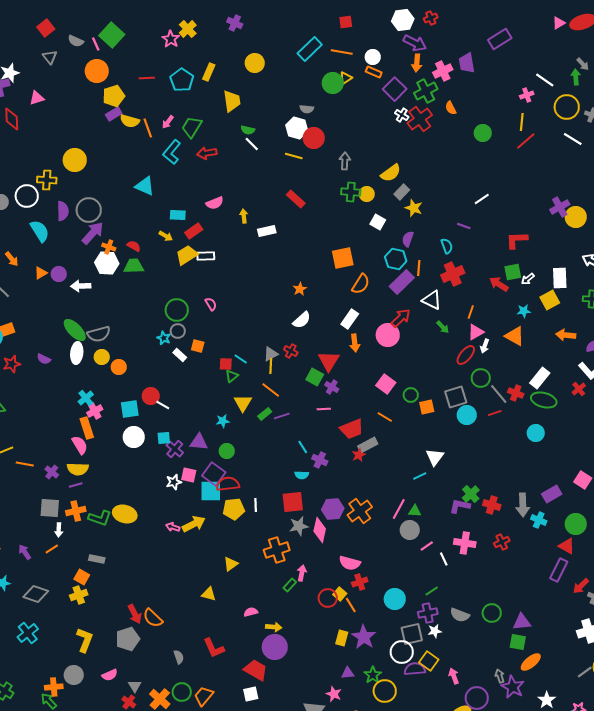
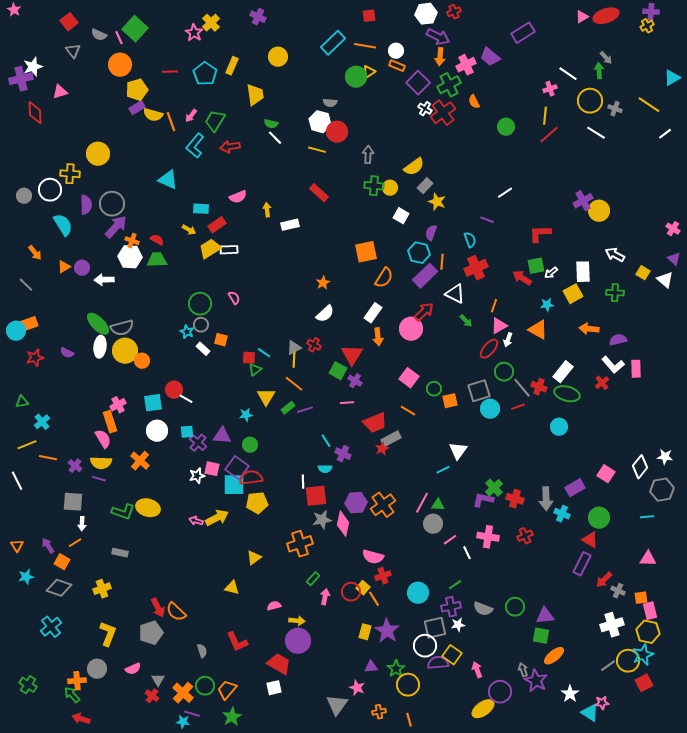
purple trapezoid: (467, 63) -> (490, 57), turned -40
yellow circle: (102, 357) -> (125, 351), size x1.6
cyan cross: (86, 398) -> (42, 422), moved
purple line: (76, 485) -> (99, 479), turned 32
white line: (256, 505) -> (303, 482), moved
orange cross: (76, 511) -> (140, 461), moved, turned -36
pink arrow: (302, 573) -> (325, 597), moved
orange square: (82, 577) -> (62, 562), moved

